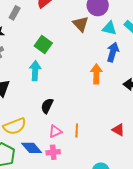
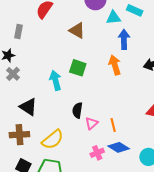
brown triangle: (81, 24) -> (77, 30), moved
green square: (43, 45) -> (78, 68), moved
pink triangle: (55, 131) -> (92, 123), moved
blue diamond: (32, 148) -> (119, 147), moved

